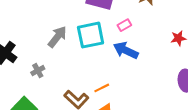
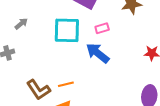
gray arrow: (57, 37) -> (21, 24), moved, size x0.6

